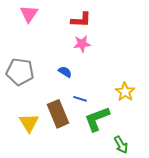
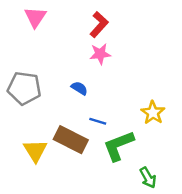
red L-shape: (81, 20) -> (99, 24), turned -50
brown rectangle: (58, 114) -> (71, 140), turned -40

